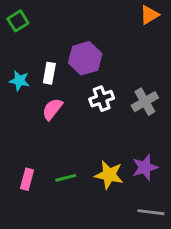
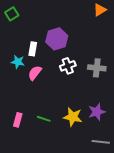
cyan star: (19, 81) -> (18, 62), moved
gray cross: (145, 102) -> (97, 68), turned 36
green line: (66, 178) -> (44, 119), turned 32

